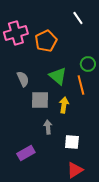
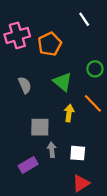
orange line: (81, 85) -> (93, 103), moved, turned -30
gray square: (40, 100) -> (40, 127), moved
gray arrow: (48, 127) -> (52, 150), moved

